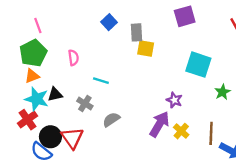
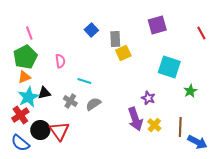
yellow square: (146, 48) -> (123, 53), turned -35
cyan star: (37, 99) -> (28, 97), turned 30
gray semicircle: (111, 120) -> (93, 104), moved
purple arrow: (159, 124) -> (135, 119), turned 130
blue semicircle: (41, 152) -> (20, 143), moved

